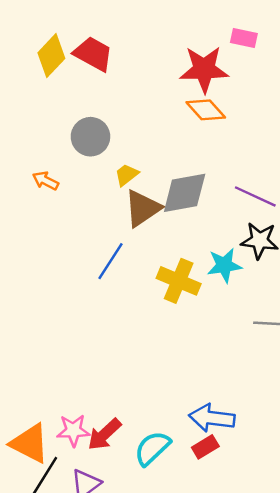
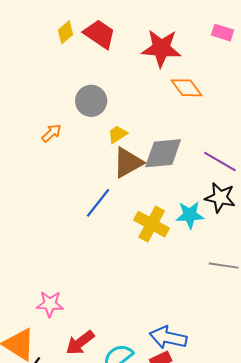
yellow diamond: (51, 56) -> (66, 32), size x0.7
red star: (204, 69) -> (161, 48), moved
orange arrow: (45, 181) -> (51, 133), turned 105
pink star: (73, 430) -> (50, 304), moved

